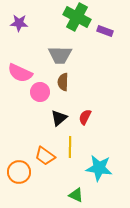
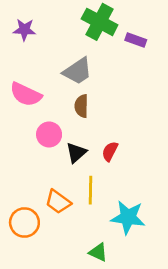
gray trapezoid: (60, 55) -> (78, 71), turned -35
pink circle: (40, 92) -> (49, 134), moved

